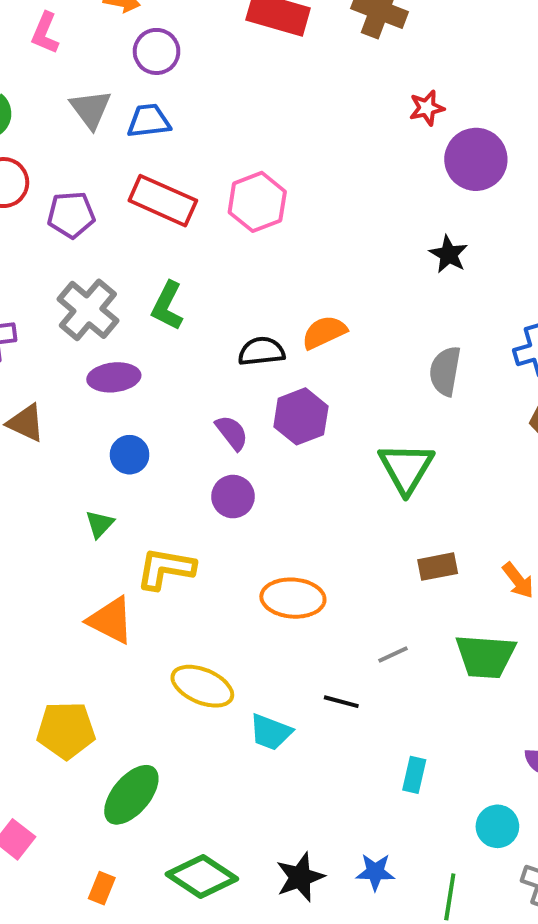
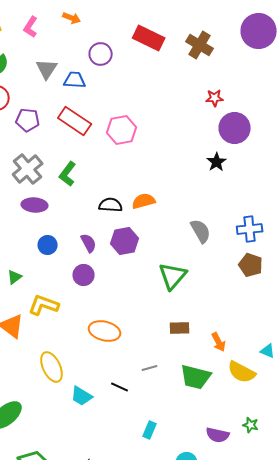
purple circle: (157, 51) -> (101, 54), moved
black star: (449, 254) -> (217, 162), moved
gray semicircle: (445, 371) -> (201, 231), turned 130
blue circle: (130, 455) -> (48, 245), moved
yellow ellipse: (202, 686) -> (52, 367), turned 32

